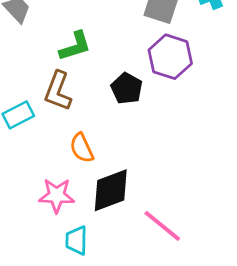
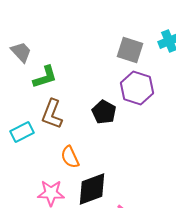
green L-shape: (75, 46) -> (45, 77), moved

